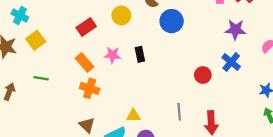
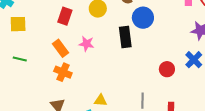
red rectangle: (86, 27) -> (65, 16), turned -42
yellow square: (36, 40) -> (18, 24), turned 30
black rectangle: (140, 54) -> (125, 37), moved, size x1.5

